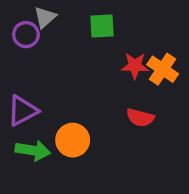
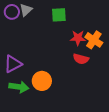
purple circle: (26, 35) -> (12, 12), moved
red semicircle: (140, 118) -> (81, 59), moved

